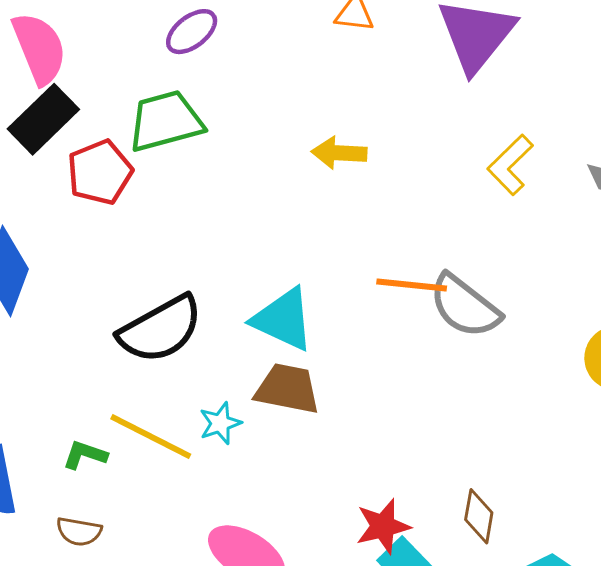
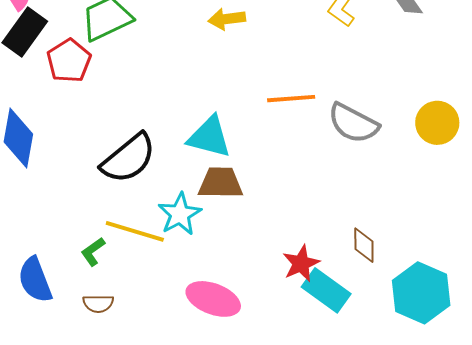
gray semicircle: (465, 306) -> (353, 123), moved
cyan star: (220, 423) -> (180, 214), size x1.5
green L-shape: (85, 455) -> (93, 252), turned -44

